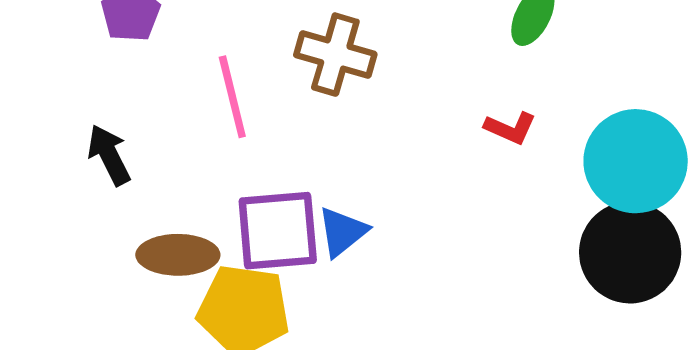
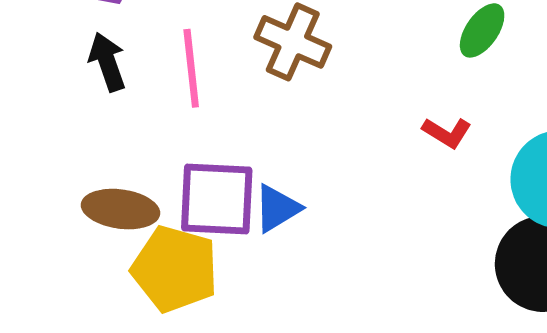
black arrow: (109, 155) -> (107, 62), moved

